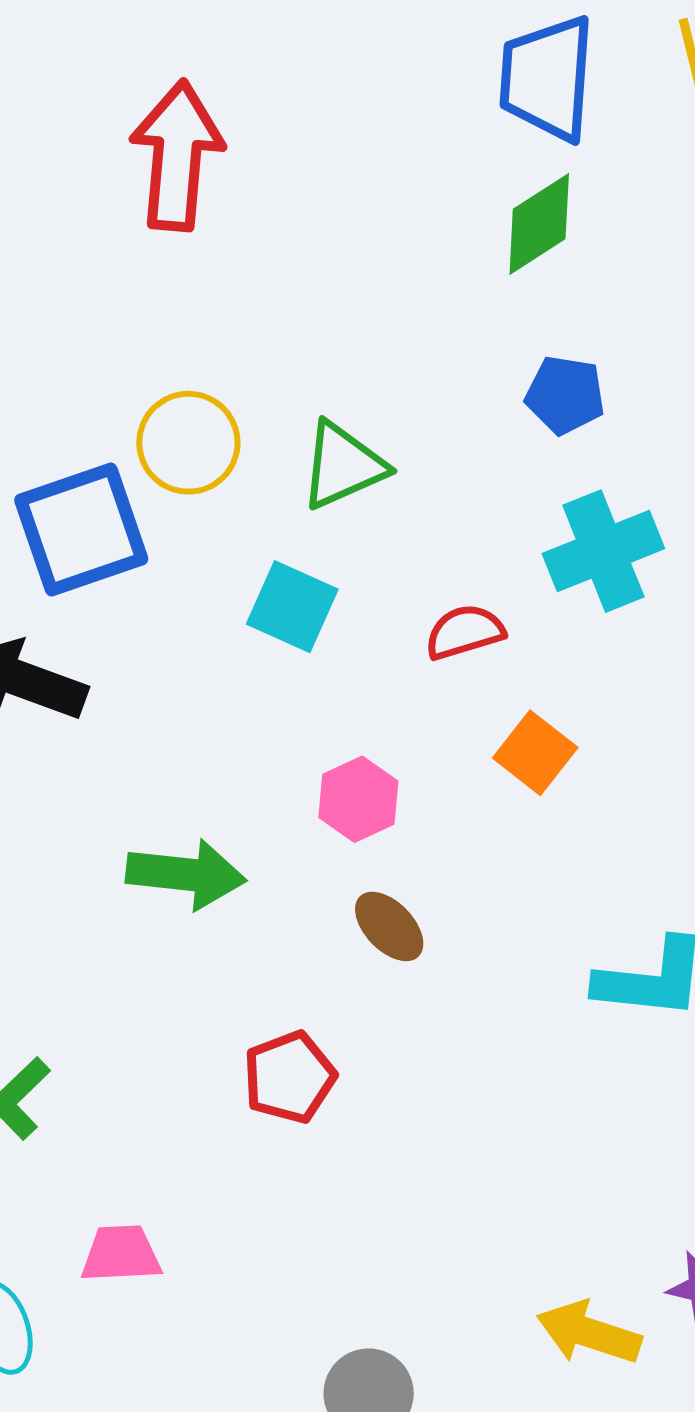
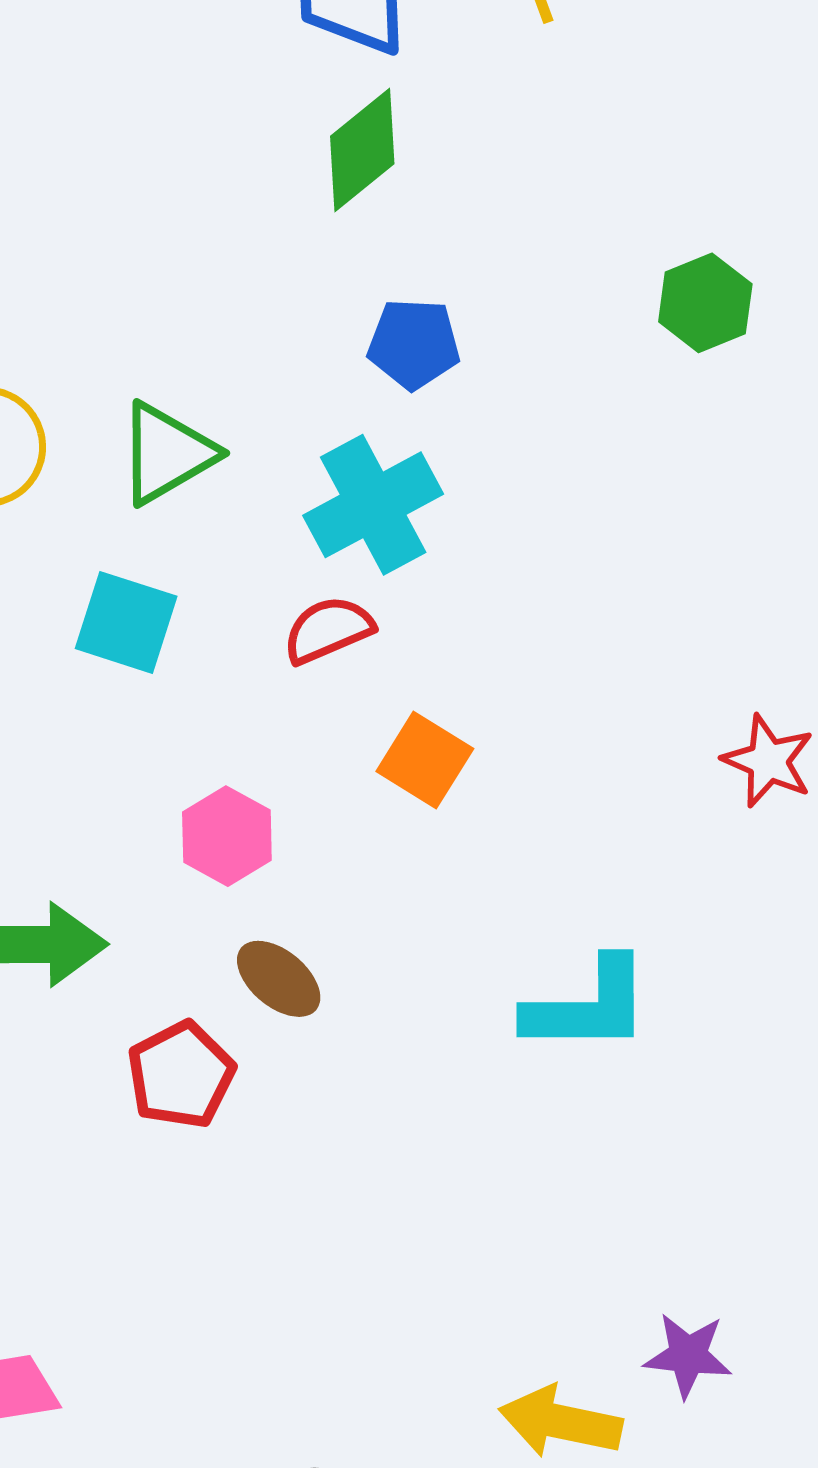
cyan cross: (603, 551) -> (373, 505), moved
red pentagon: (289, 1077) -> (181, 1075), moved

